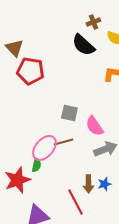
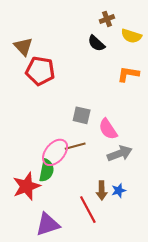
black semicircle: (83, 45) -> (96, 43), size x0.7
green semicircle: (36, 165) -> (47, 170), size x1.5

